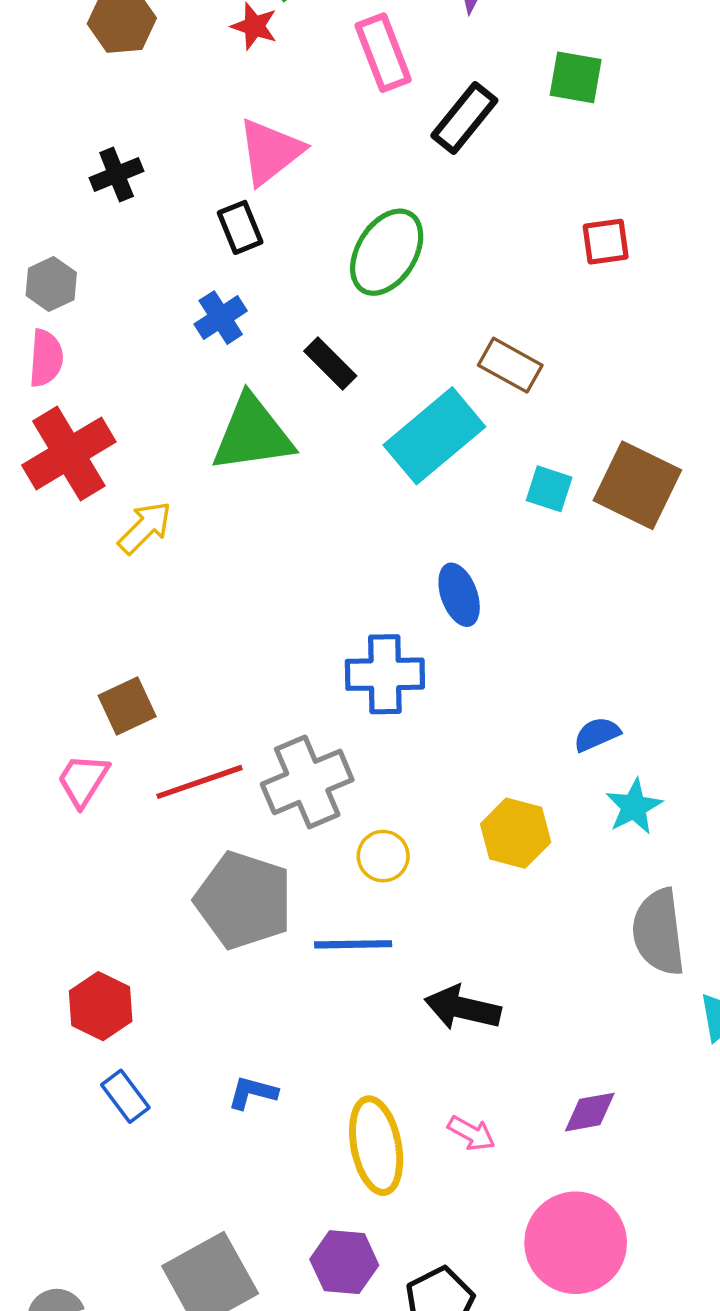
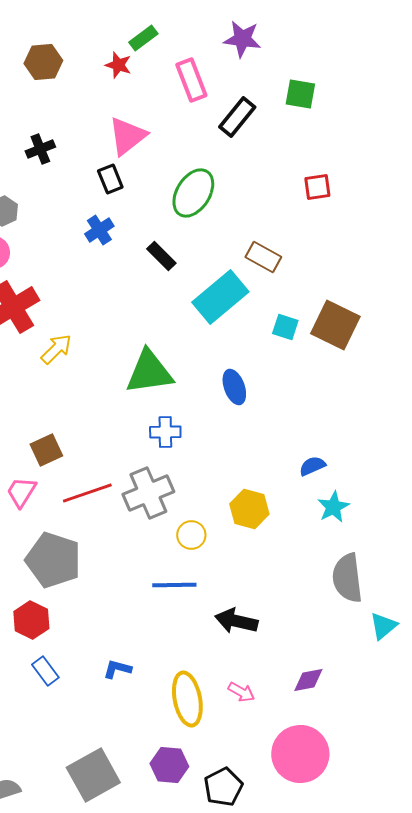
green triangle: (252, 434) -> (149, 372), moved
blue cross: (385, 674) -> (165, 432), moved, size x0.7
yellow hexagon: (516, 833) -> (249, 509), moved
gray pentagon: (244, 900) -> (53, 560), moved

